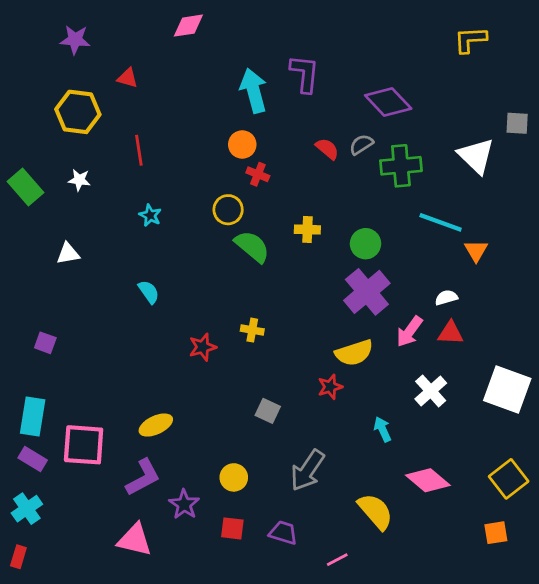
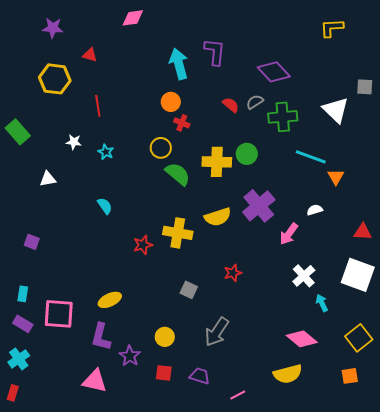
white star: (79, 180) -> (74, 142), moved
yellow cross: (307, 230) -> (217, 162), size x1.6
green circle: (366, 244) -> (247, 154), moved
yellow cross: (252, 330) -> (178, 233), size x1.8
red triangle: (451, 333) -> (363, 232), moved
yellow semicircle: (354, 353) -> (218, 217), moved
cyan rectangle: (33, 417) -> (23, 294), size x0.6
cyan arrow: (383, 429) -> (322, 303), moved
purple L-shape: (143, 477) -> (101, 337), turned 132
yellow semicircle: (375, 511) -> (288, 374), moved, turned 116

